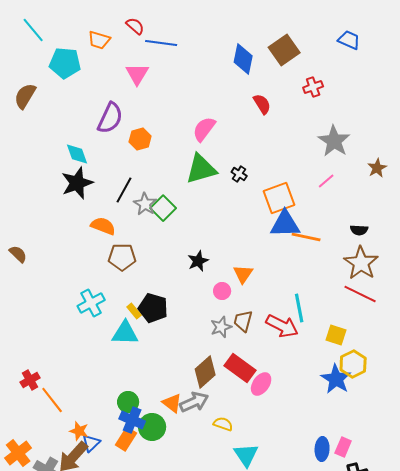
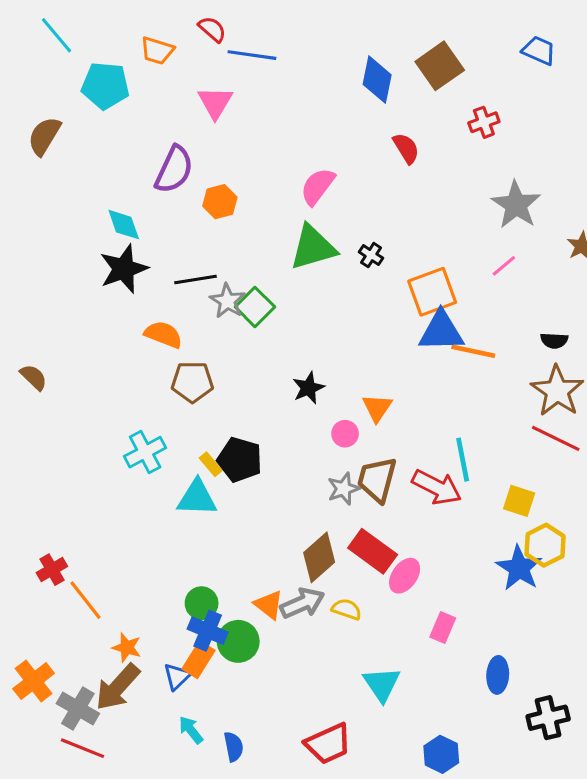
black line: (124, 190) -> (195, 280), turned 52
brown trapezoid: (243, 321) -> (377, 480), size x1.4
yellow semicircle: (223, 424) -> (347, 609), moved
blue triangle: (91, 443) -> (177, 676), moved
pink rectangle: (343, 447) -> (443, 628), moved

